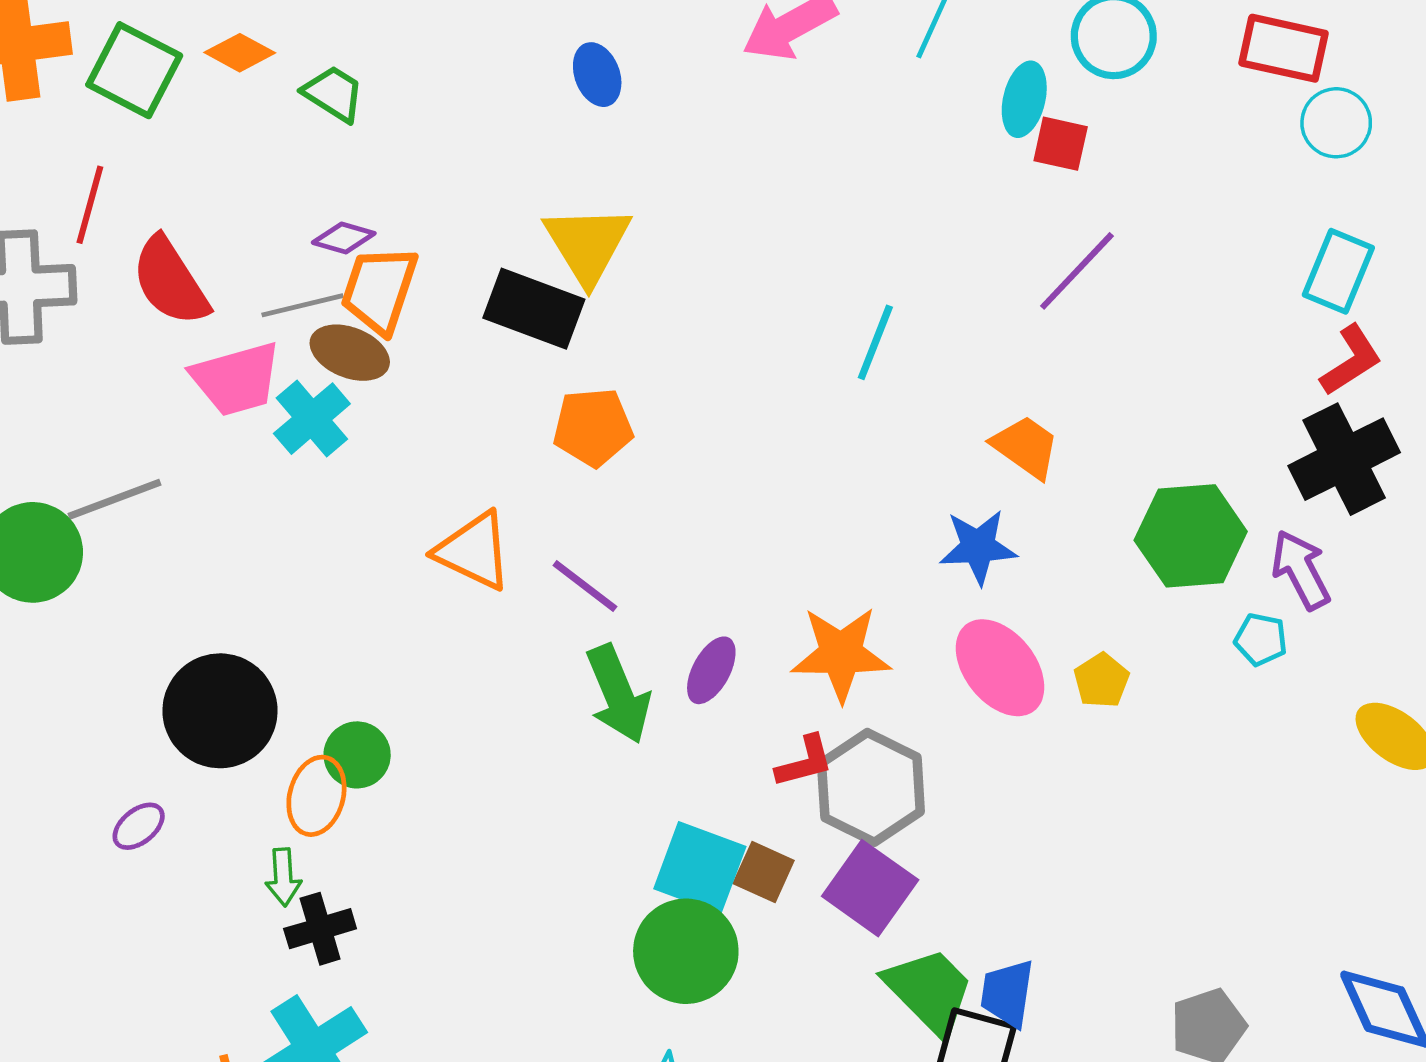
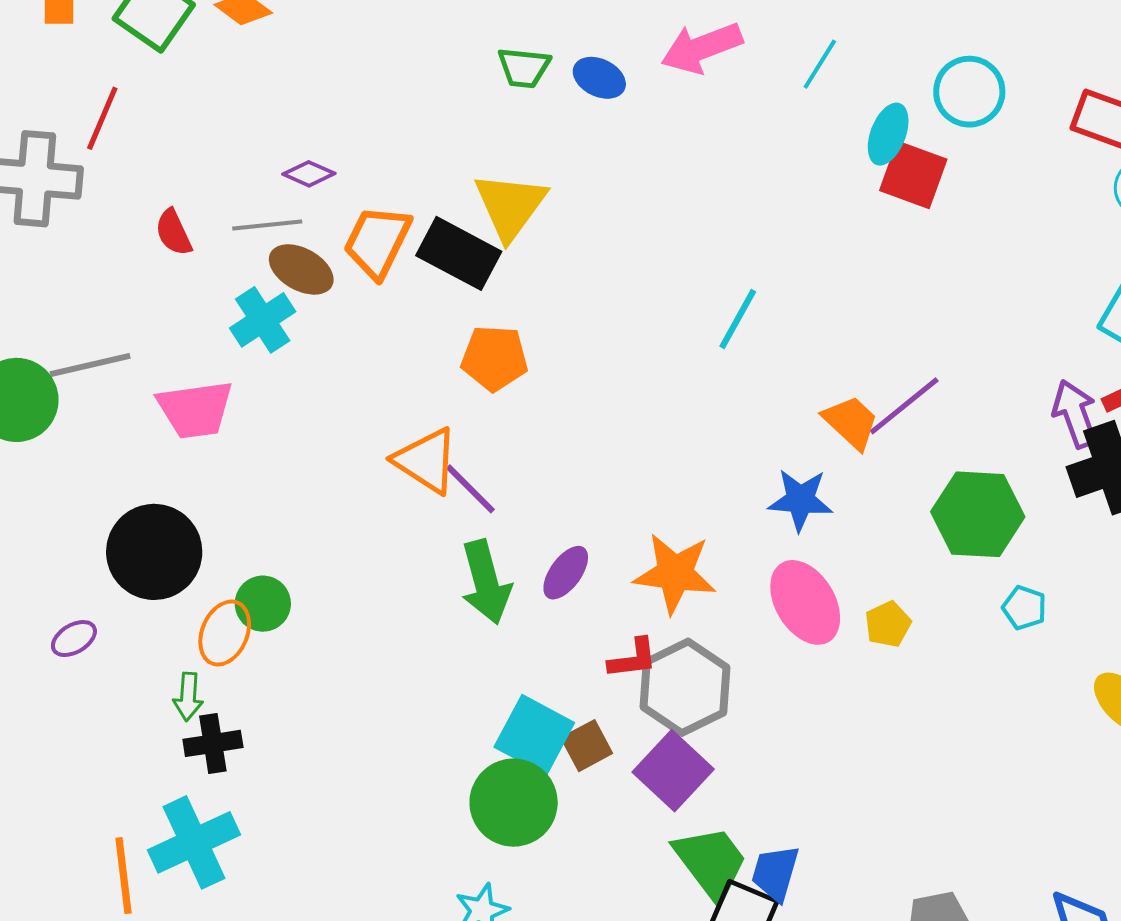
blue ellipse: (597, 75) -> (599, 78), moved, turned -51
green trapezoid: (333, 94) -> (524, 68), moved, turned 146
red square: (1061, 144) -> (913, 175), size x1.4
purple line: (1077, 271) -> (904, 406), moved
red semicircle: (170, 281) -> (173, 232), moved, size x0.6
orange trapezoid: (379, 290) -> (377, 242), moved
pink trapezoid: (236, 379) -> (195, 409), moved
orange triangle: (474, 551) -> (426, 461), moved
purple arrow: (1301, 570) -> (1075, 414), moved
brown square: (764, 872) -> (587, 746), turned 30

